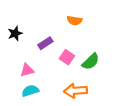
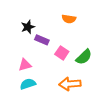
black star: (15, 33) -> (28, 27), moved
purple rectangle: (45, 43) -> (42, 40), turned 56

